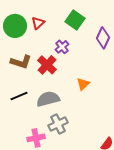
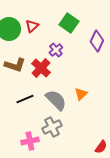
orange triangle: (83, 84) -> (81, 94), moved
black line: (19, 96) -> (25, 99), moved
gray semicircle: (48, 99) -> (56, 100), moved, turned 60

